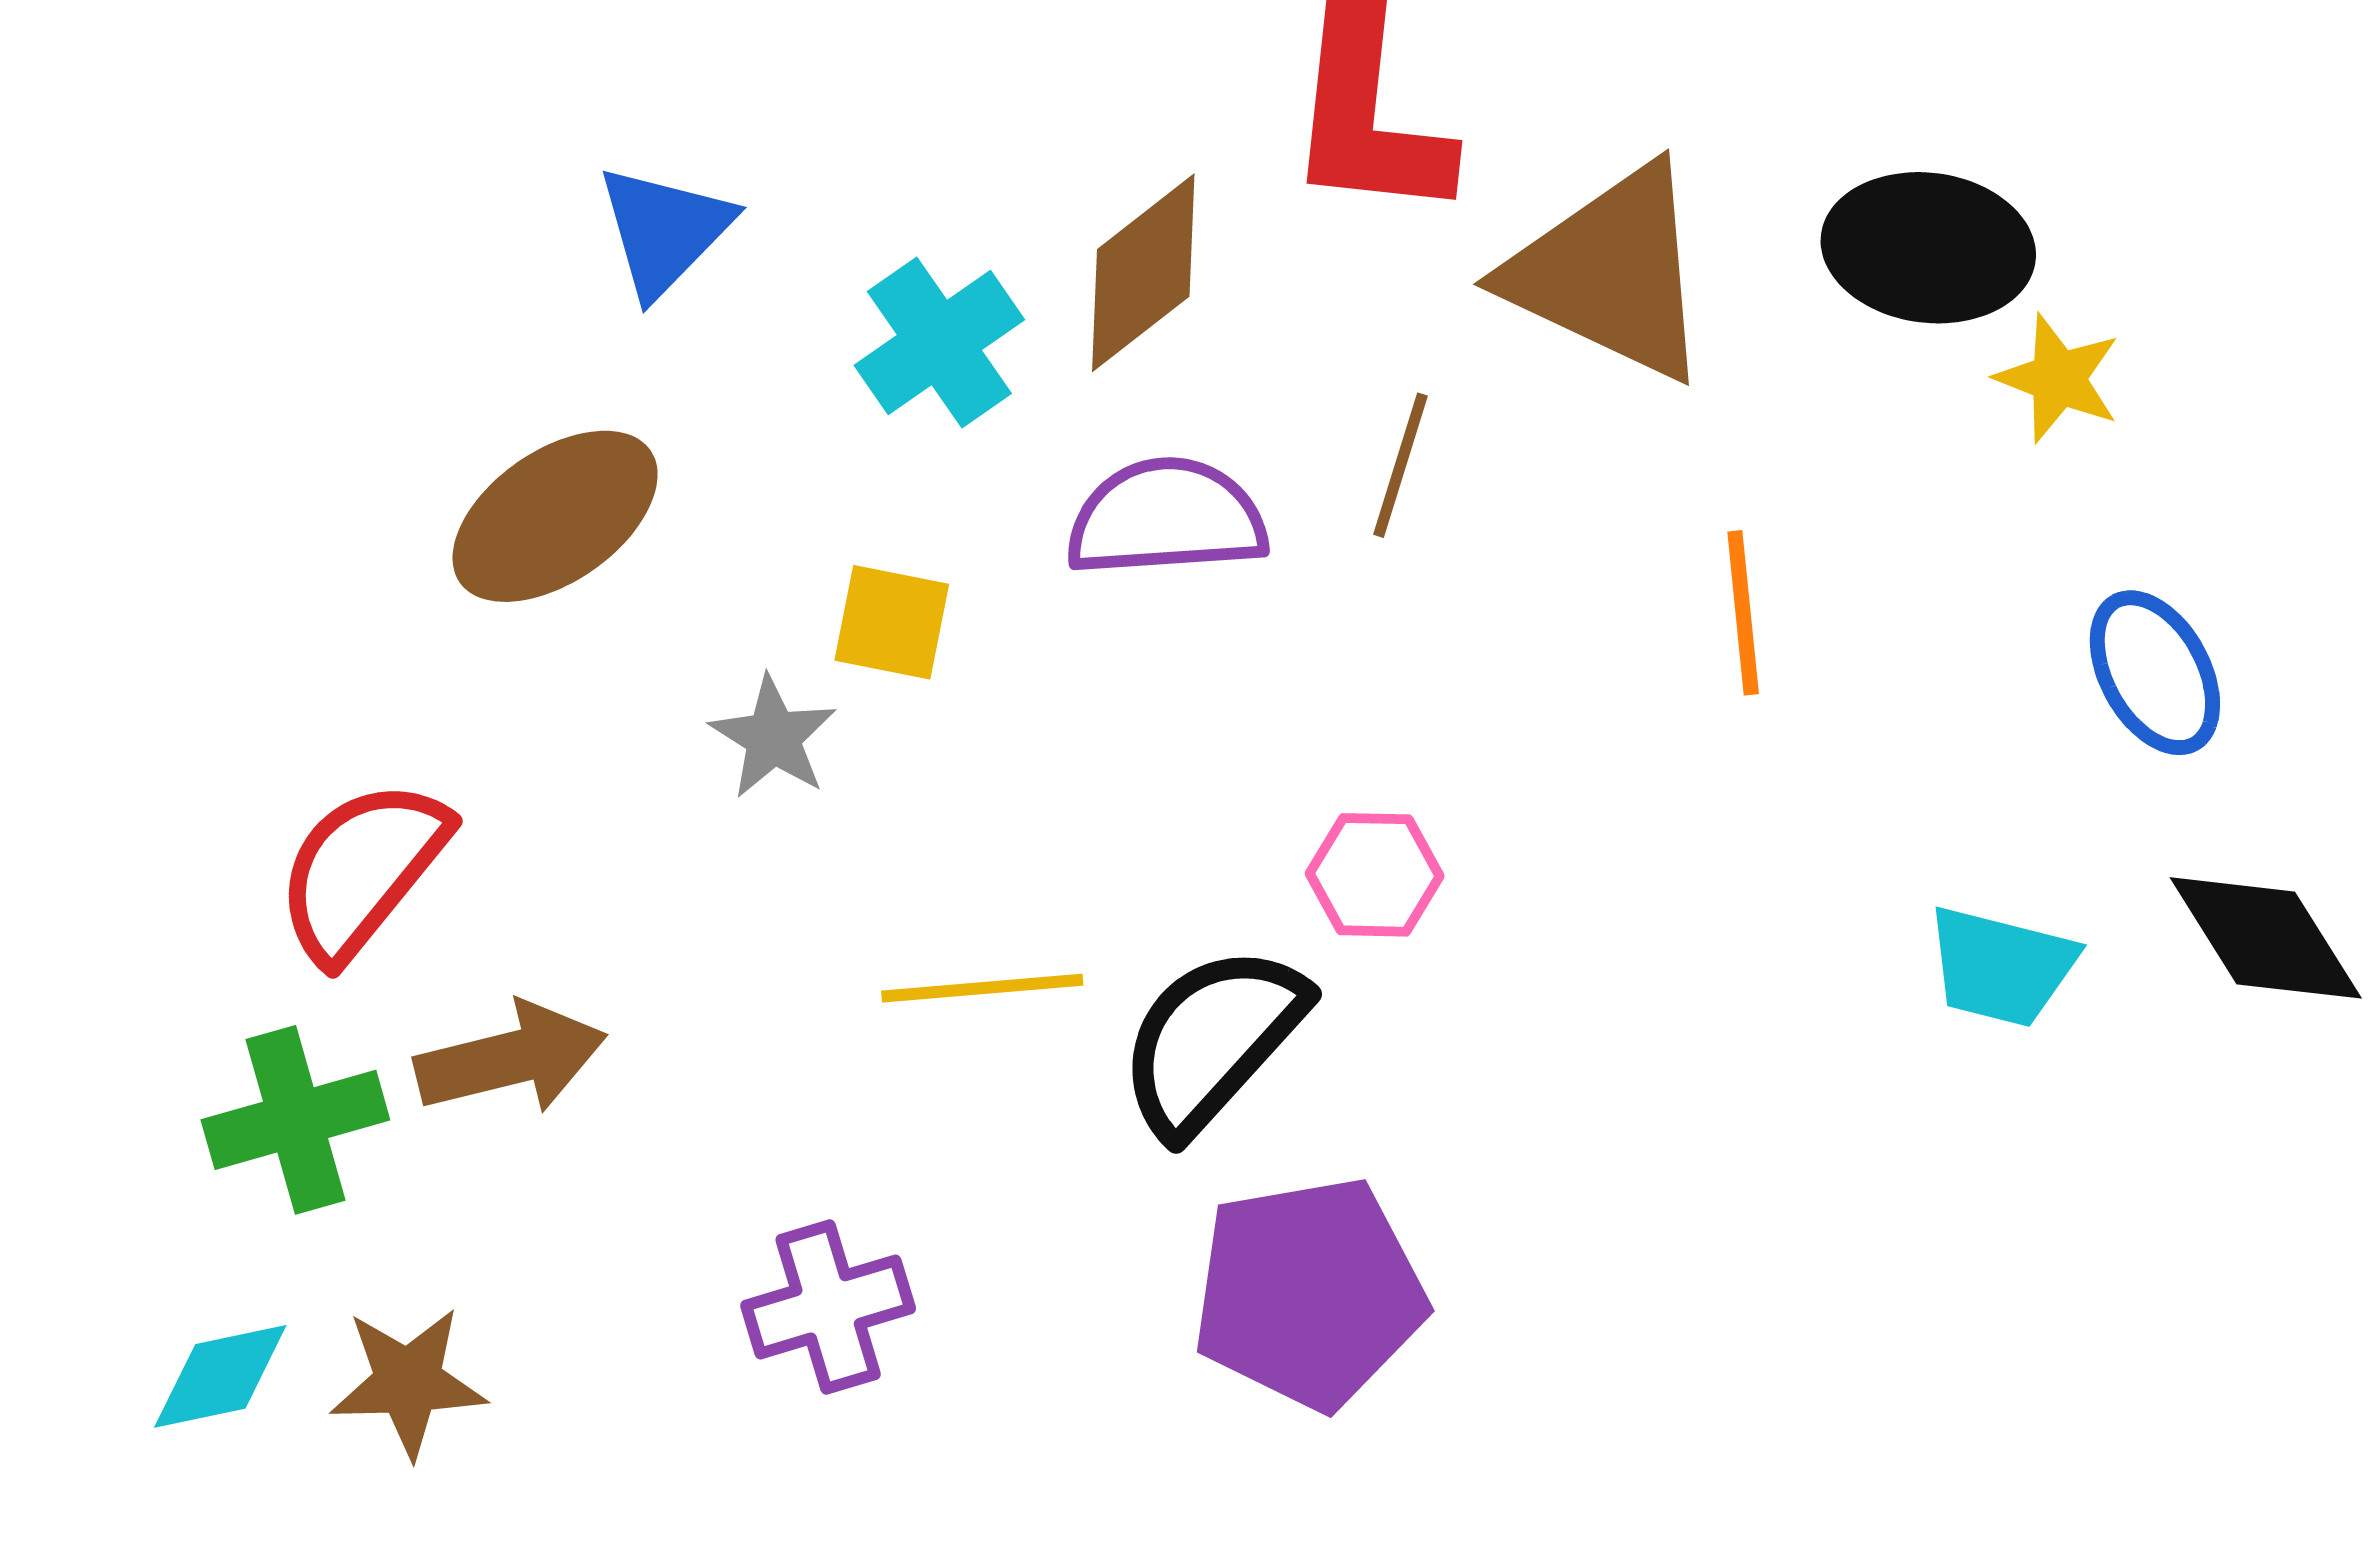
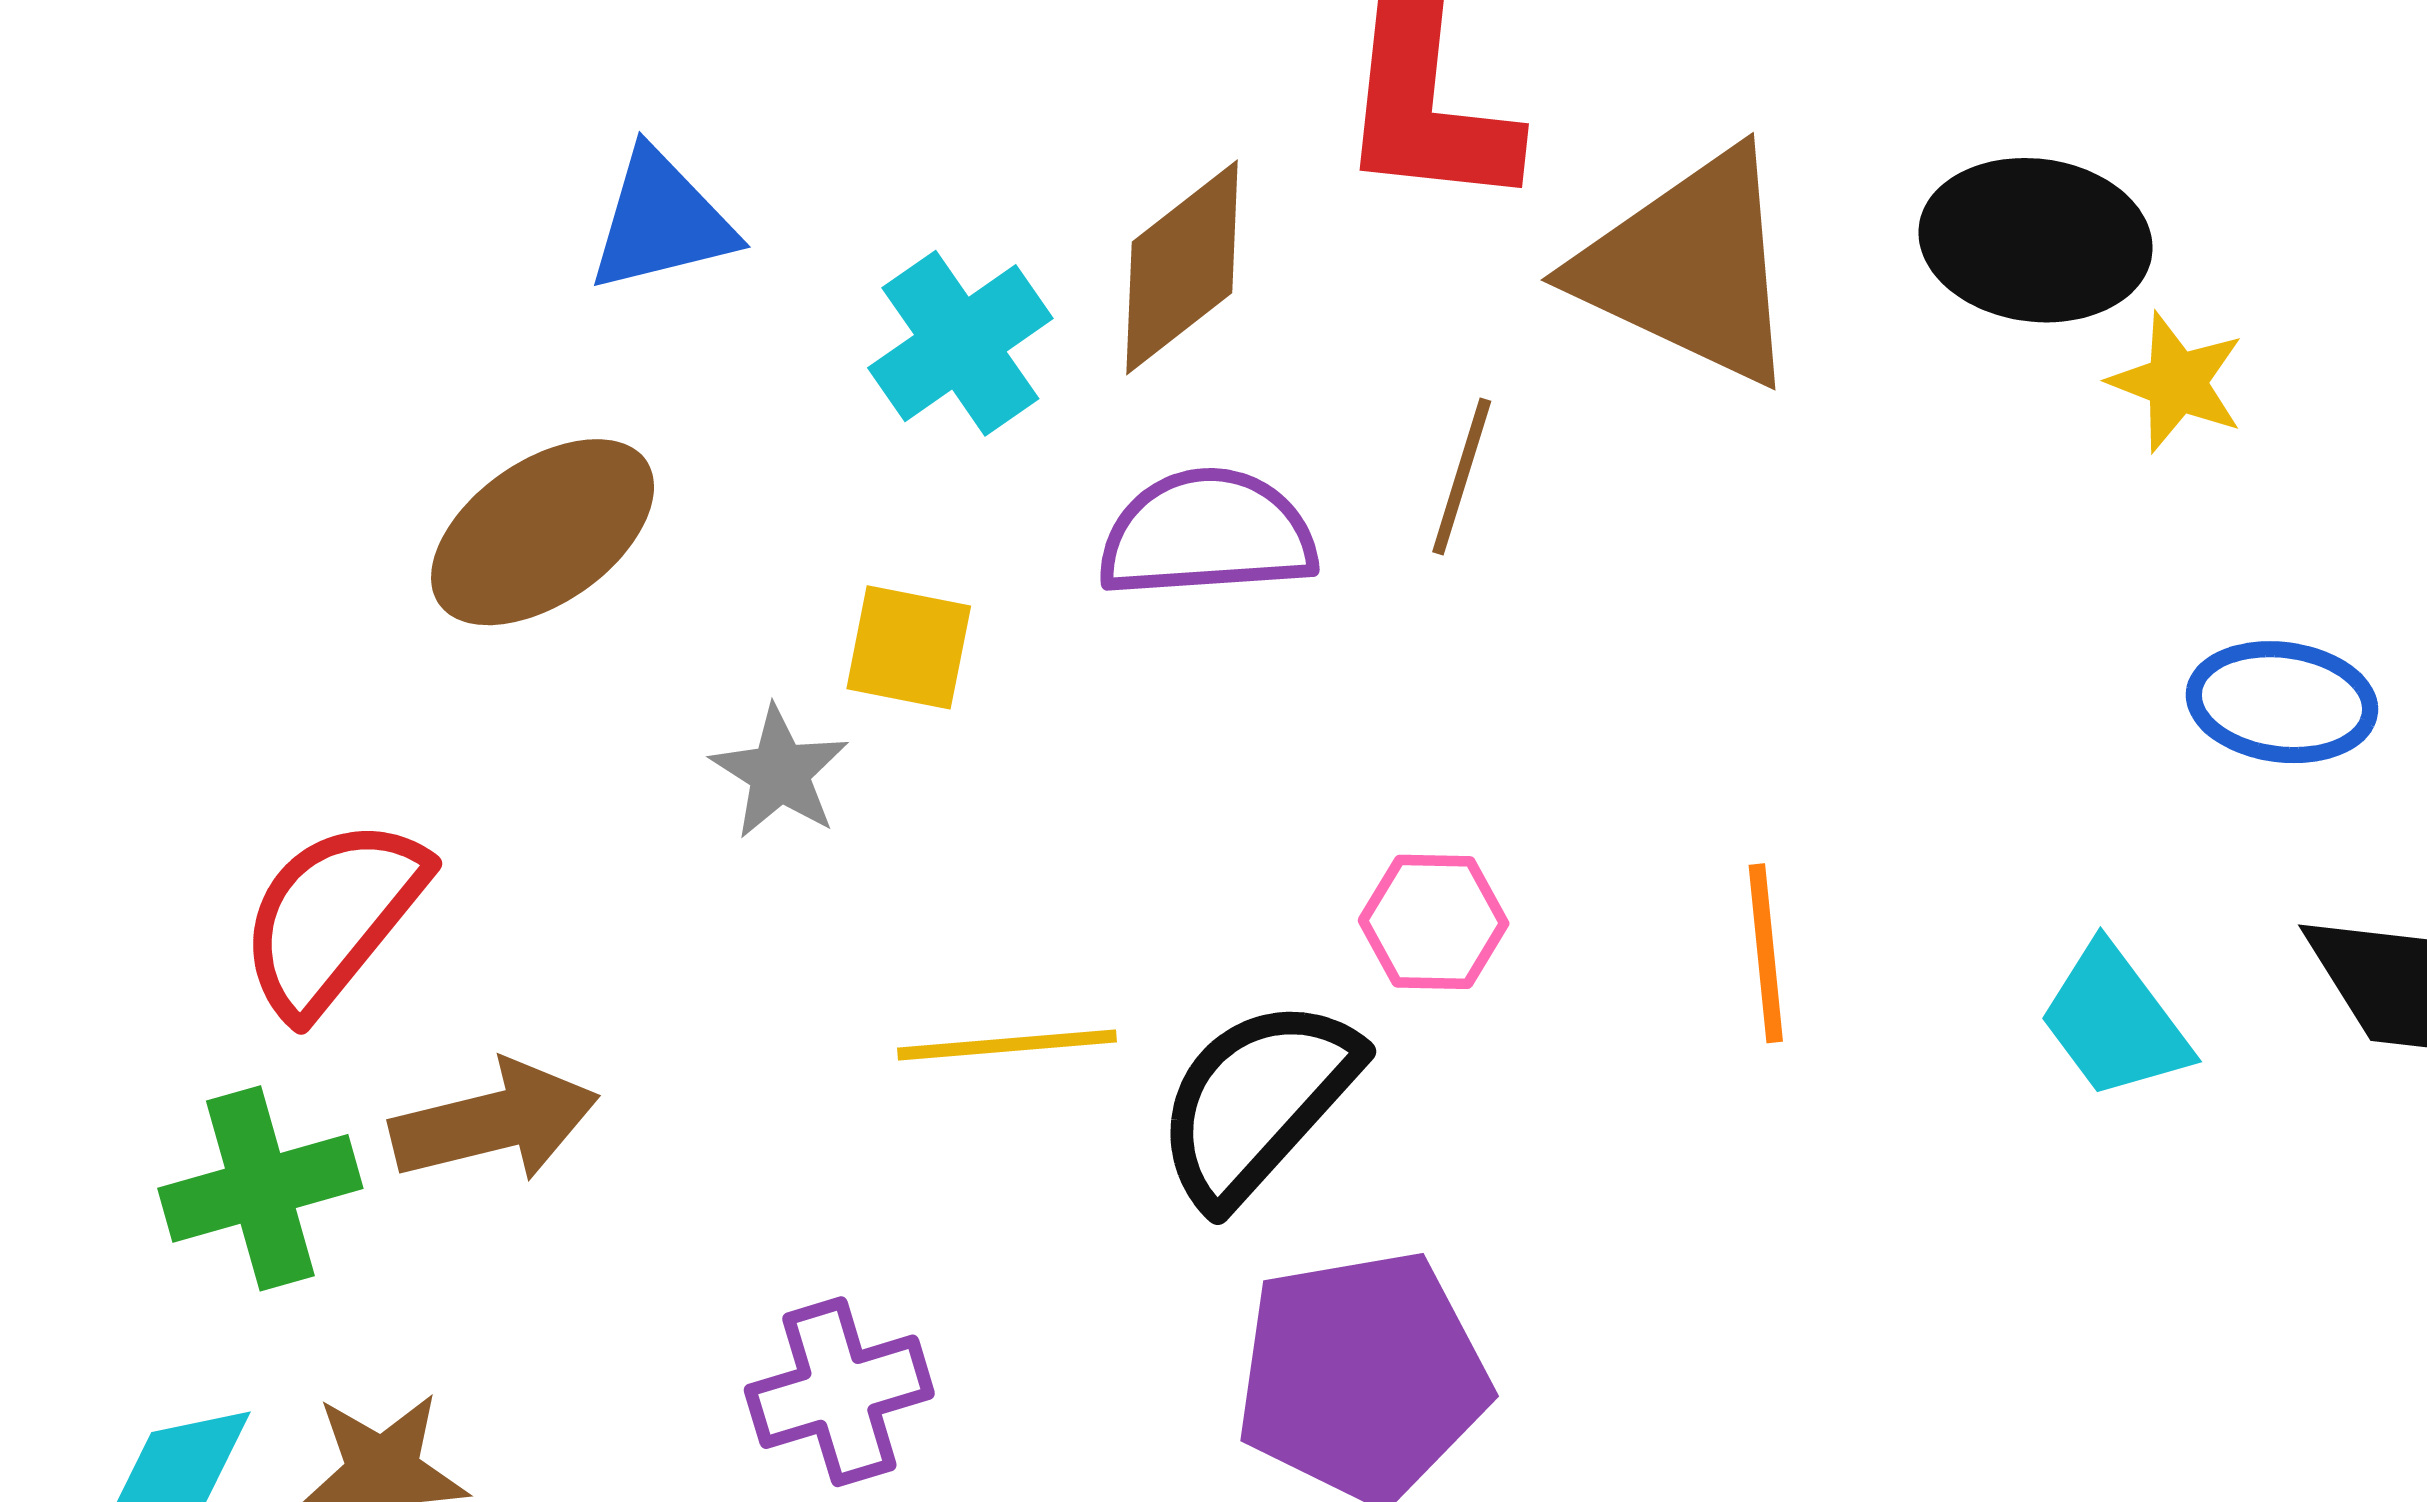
blue triangle: (664, 230) -> (661, 221), turned 32
orange line: (1743, 613) -> (1766, 953), moved
blue ellipse: (2155, 673) -> (2282, 702), turned -54
cyan trapezoid: (2001, 967) -> (2115, 1022), turned 39

